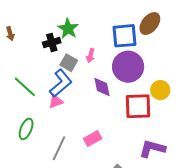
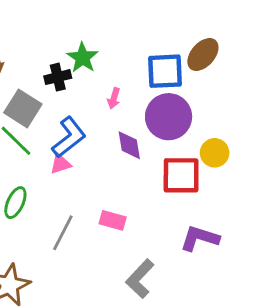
gray square: (69, 63) -> (23, 108), moved, size x1.4
pink rectangle: (93, 139) -> (113, 220), turned 42

